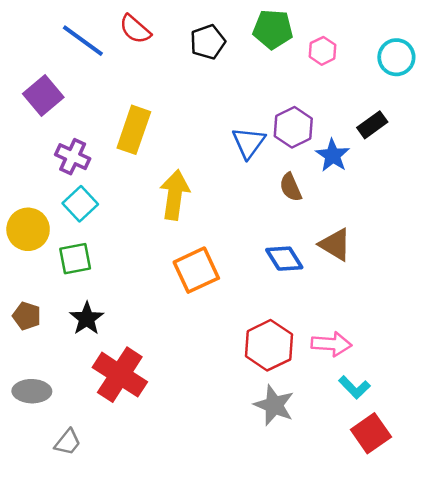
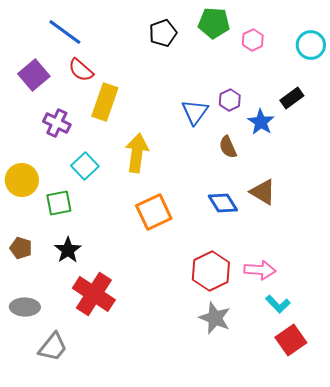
red semicircle: (135, 29) -> (81, 70), moved
purple hexagon: (293, 127) -> (230, 100), size x0.7
cyan square: (80, 204) -> (85, 166), moved
gray trapezoid: (68, 442) -> (53, 347), size x1.4

